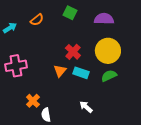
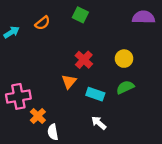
purple semicircle: (104, 19) -> (144, 17), moved
yellow circle: (108, 51) -> (124, 59), size x0.6
pink cross: (16, 66) -> (18, 96), moved
cyan rectangle: (81, 73) -> (95, 94), moved

